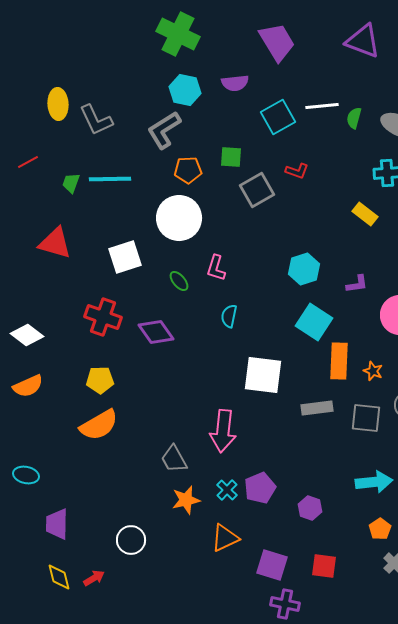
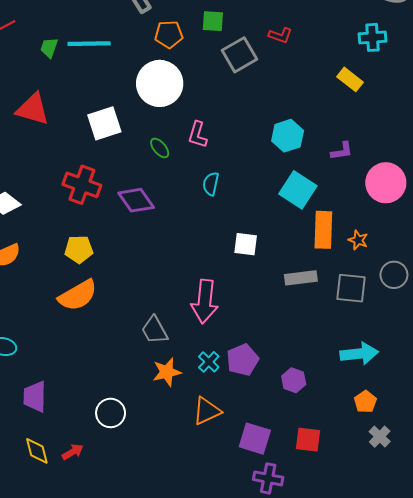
white square: (263, 375) -> (246, 244), size x0.6

